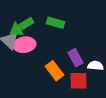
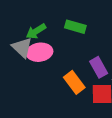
green arrow: (22, 27) -> (36, 31), size x0.7

